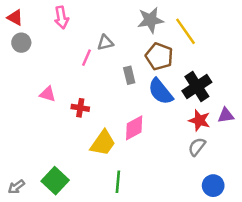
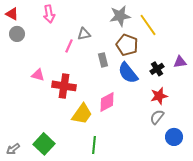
black cross: (197, 87) -> (157, 69), size x0.6
red cross: (80, 108) -> (64, 86), size x1.6
purple triangle: (226, 115) -> (180, 62), moved
red star: (199, 120) -> (159, 96), turned -30
blue circle: (213, 186) -> (174, 137), moved

